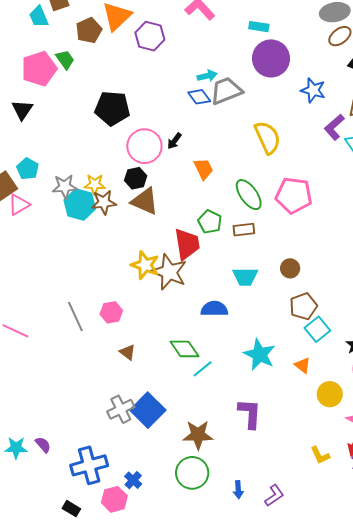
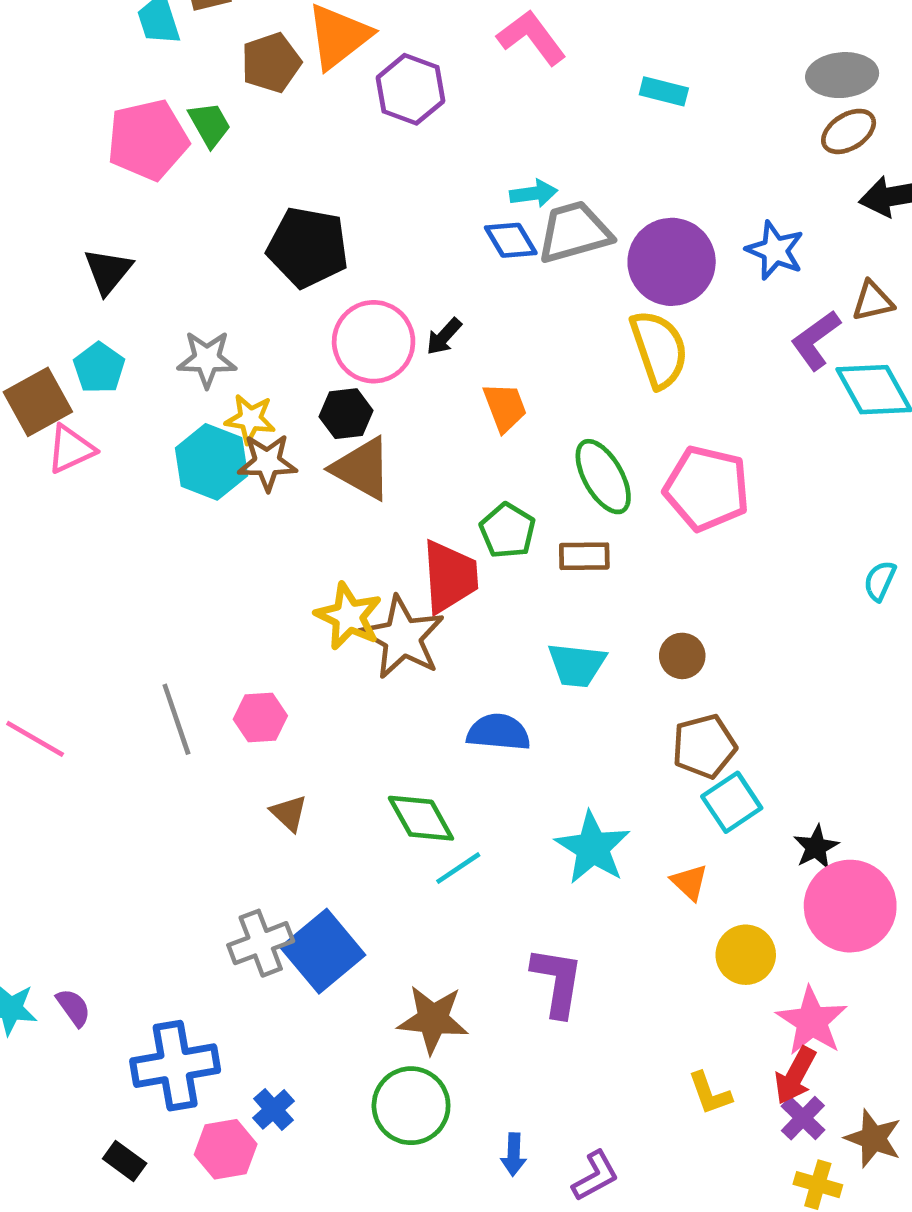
purple circle: (271, 58) -> (672, 262), moved
black triangle: (22, 110) -> (108, 271), moved
gray star: (65, 187) -> (207, 359), moved

